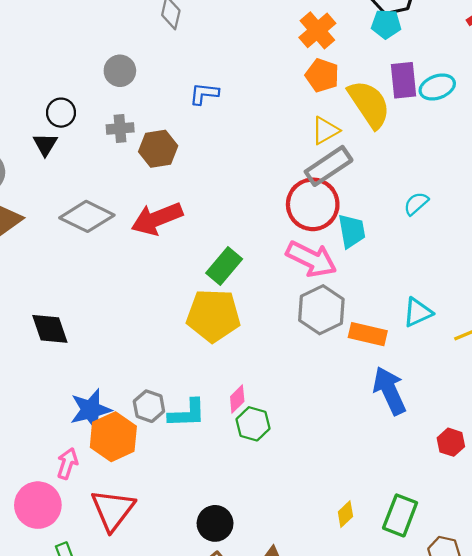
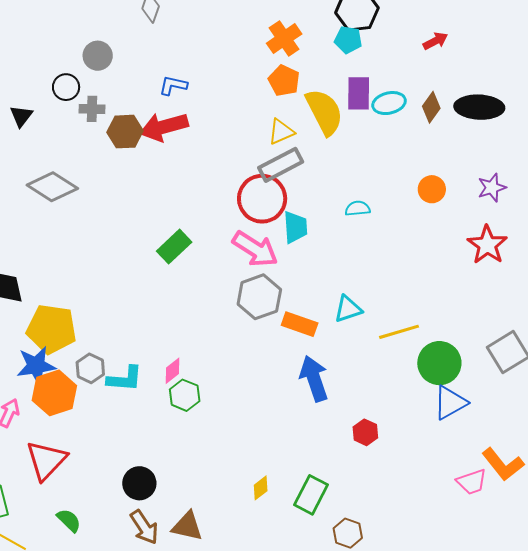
black circle: (61, 113) -> (66, 87), moved
cyan semicircle: (416, 204) -> (358, 208), turned 30
red arrow: (157, 219) -> (164, 127), moved
yellow pentagon: (213, 316) -> (52, 329), moved

